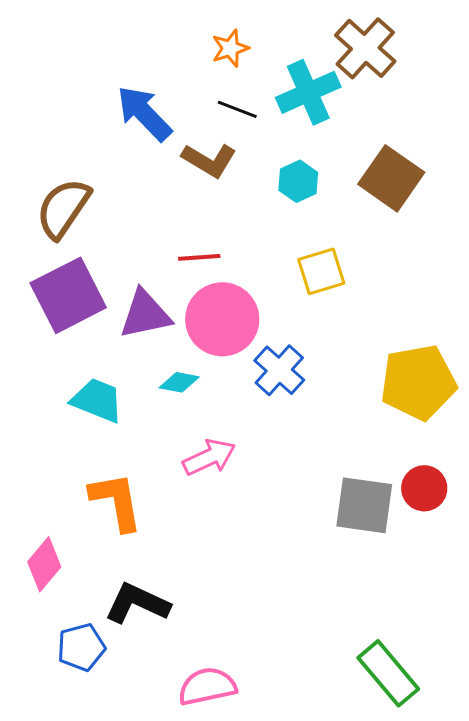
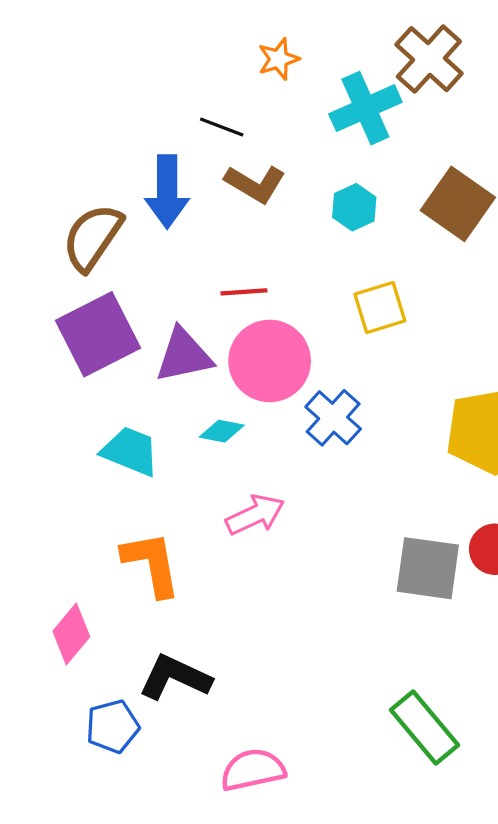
black line: (237, 109) -> (222, 127), moved
blue arrow: (144, 113) -> (167, 192), moved, turned -136
green rectangle: (388, 673) -> (424, 728), moved

